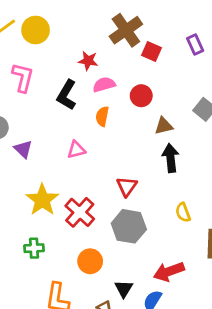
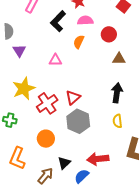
black arrow: (171, 158) -> (117, 93), moved
red triangle: (127, 186) -> (73, 98), moved

